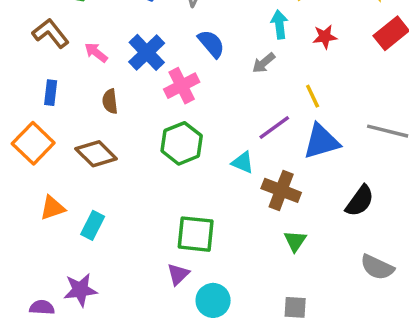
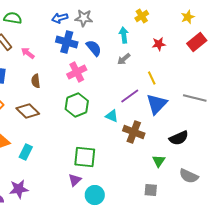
cyan arrow: (279, 25) -> (124, 35), moved
blue cross: (147, 52) -> (67, 42), moved, turned -30
blue triangle: (321, 142) -> (157, 104), turned -30
black semicircle: (360, 201) -> (179, 138), turned 30
green triangle: (295, 241) -> (159, 161), moved
gray square: (295, 307) -> (151, 190), moved

